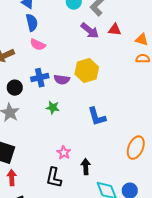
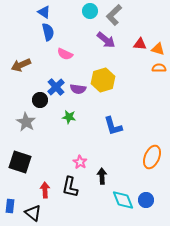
red triangle: (115, 30) -> (140, 44), moved
pink semicircle: (38, 45) -> (65, 54), moved
blue cross: (40, 78) -> (56, 87), turned -30
black circle: (15, 88) -> (40, 100), moved
red arrow: (12, 178) -> (45, 190), moved

